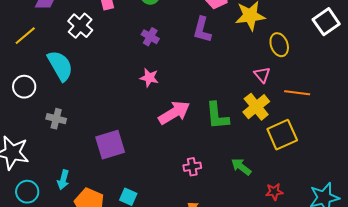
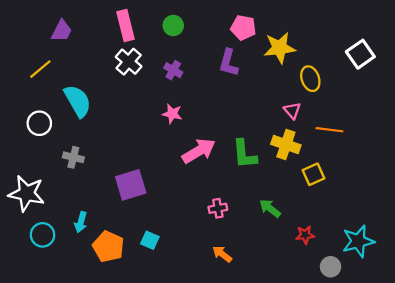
white cross: (80, 26) -> (129, 62), moved
yellow cross: (256, 107) -> (286, 145), turned -32
yellow square: (282, 135) -> (314, 174), size x0.7

